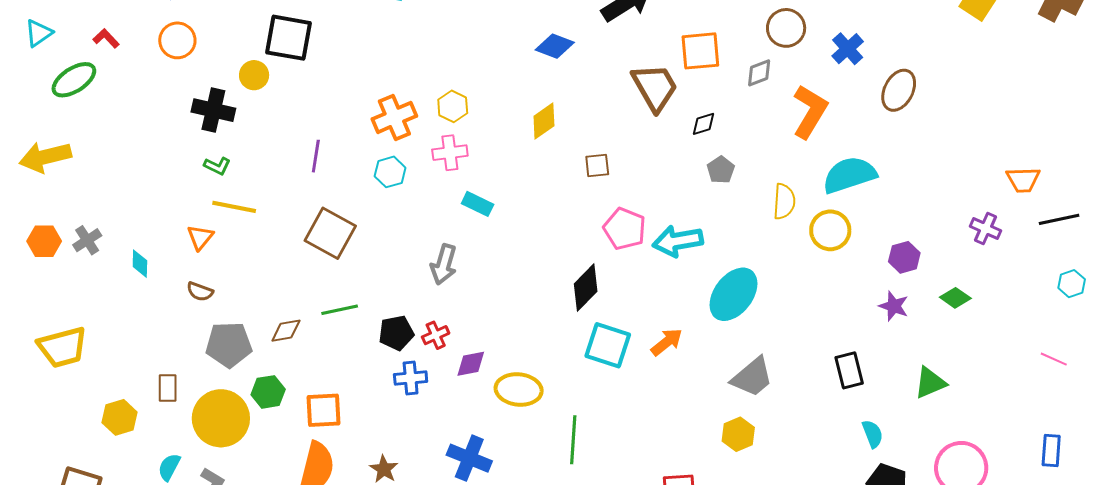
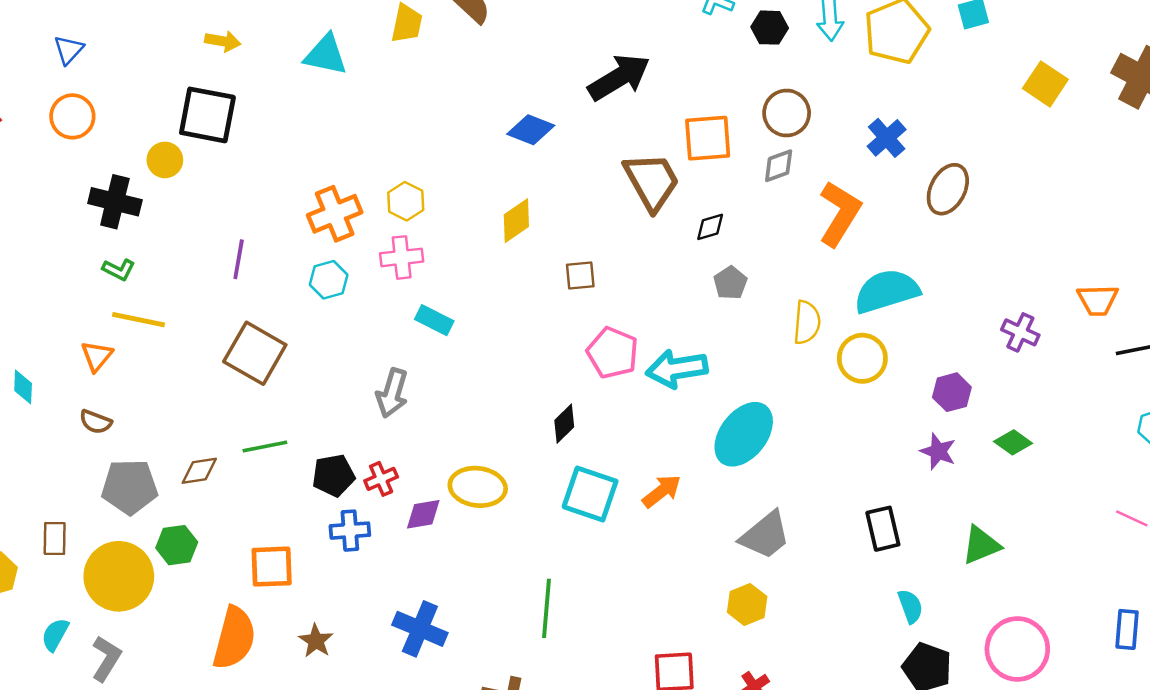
brown circle: (786, 28) -> (787, 113), moved
purple cross: (986, 229) -> (1020, 332), moved
black diamond: (586, 288) -> (564, 424), size x0.7
yellow ellipse: (519, 389) -> (478, 487), moved
orange square: (324, 410) -> (272, 567), moved

